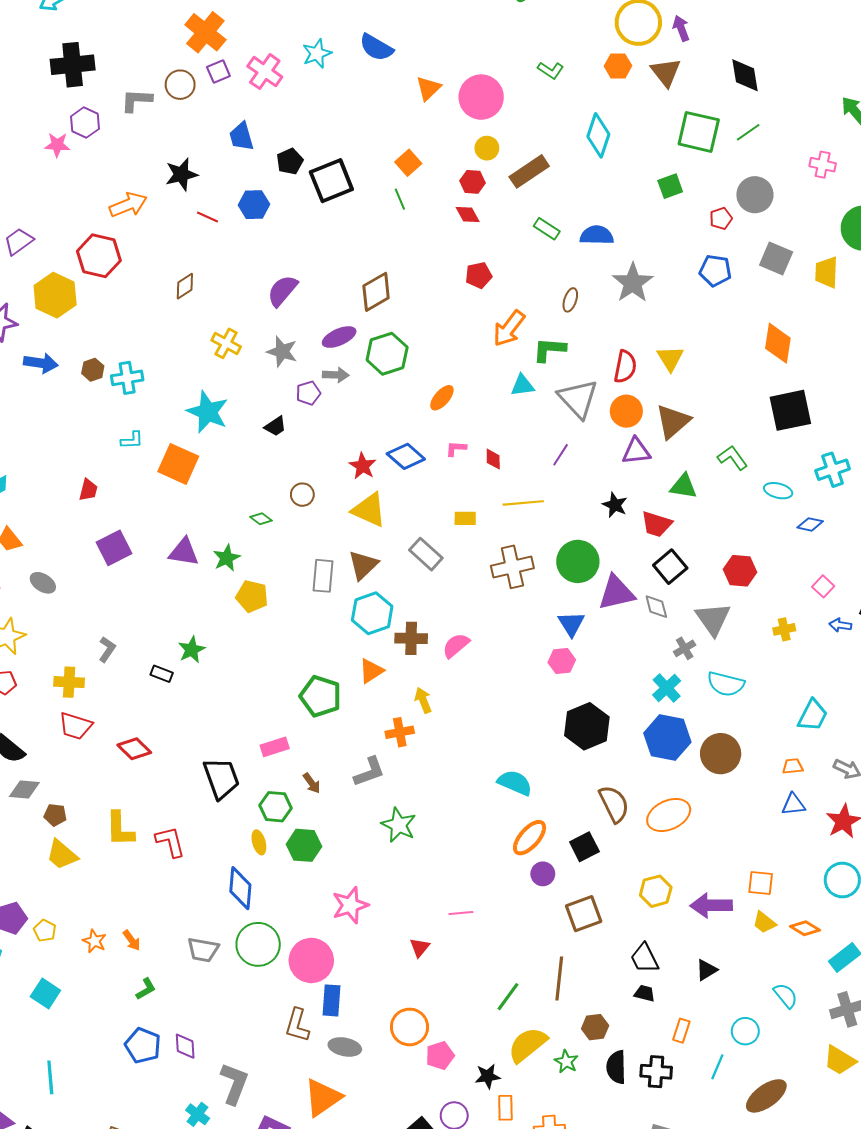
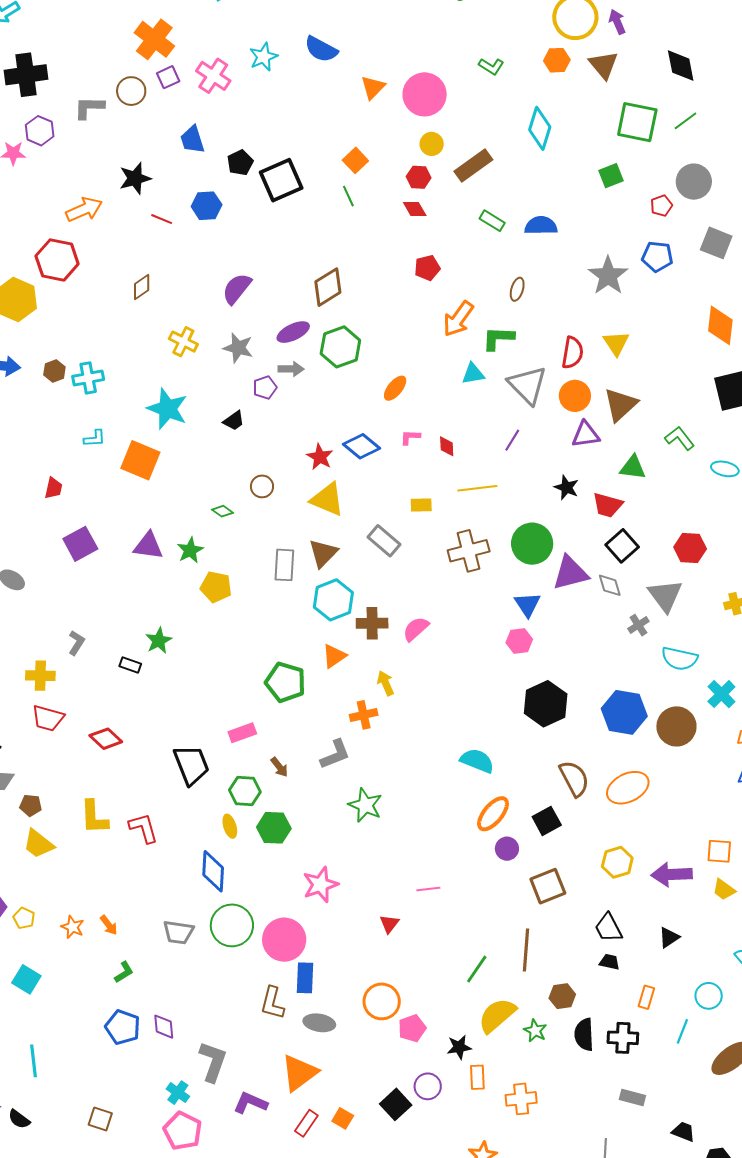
gray star: (633, 283) -> (608, 276), moved
cyan cross: (667, 688) -> (721, 694), moved

